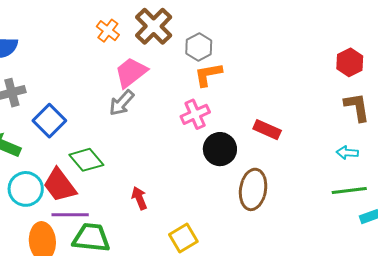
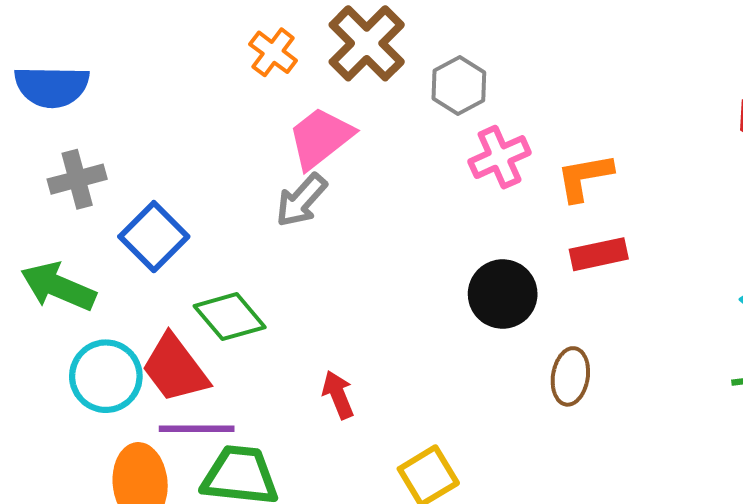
orange L-shape: (208, 75) -> (584, 177), moved
pink cross: (195, 114) -> (500, 157), moved
red rectangle: (267, 130) -> (599, 254), turned -36
brown ellipse: (253, 189) -> (570, 376), size x0.7

